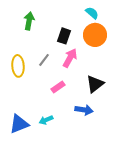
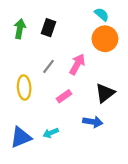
green arrow: (29, 21) -> (20, 29), moved
black rectangle: (64, 36) -> (48, 28), moved
yellow ellipse: (18, 66) -> (24, 87), moved

